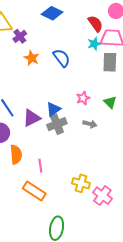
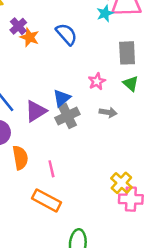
purple cross: (20, 36) -> (18, 26), moved
gray rectangle: (110, 62) -> (127, 53), moved
yellow cross: (81, 183) -> (121, 183), moved, turned 30
pink cross: (102, 196) -> (131, 199), turned -30

